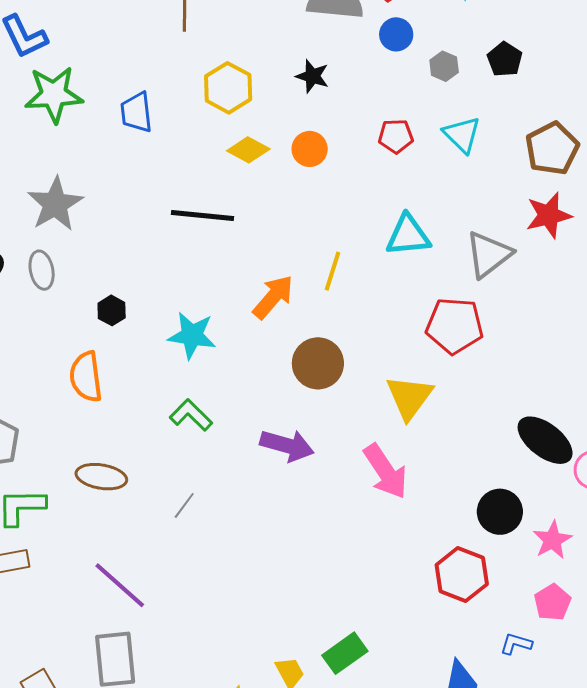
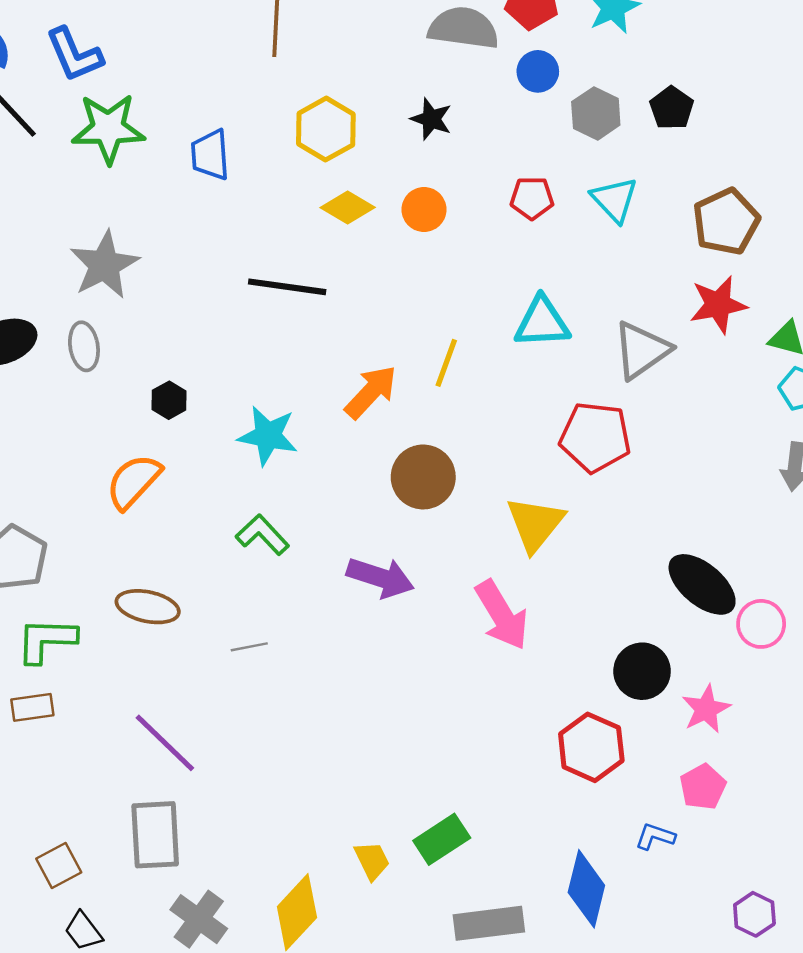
gray hexagon: (444, 66) -> (596, 113), size x1.4
orange semicircle: (86, 377) -> (134, 481), turned 48
gray line: (184, 505) -> (249, 647), turned 40

